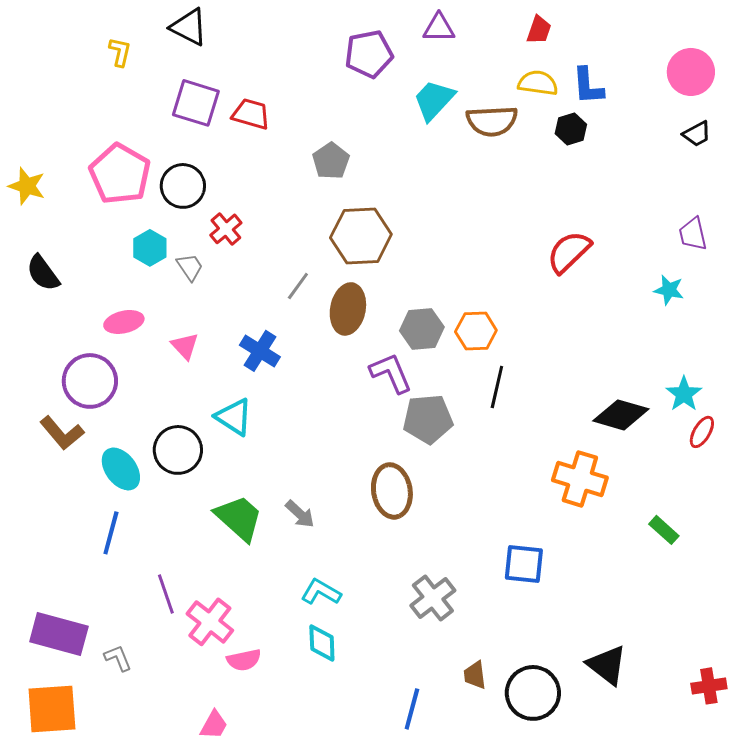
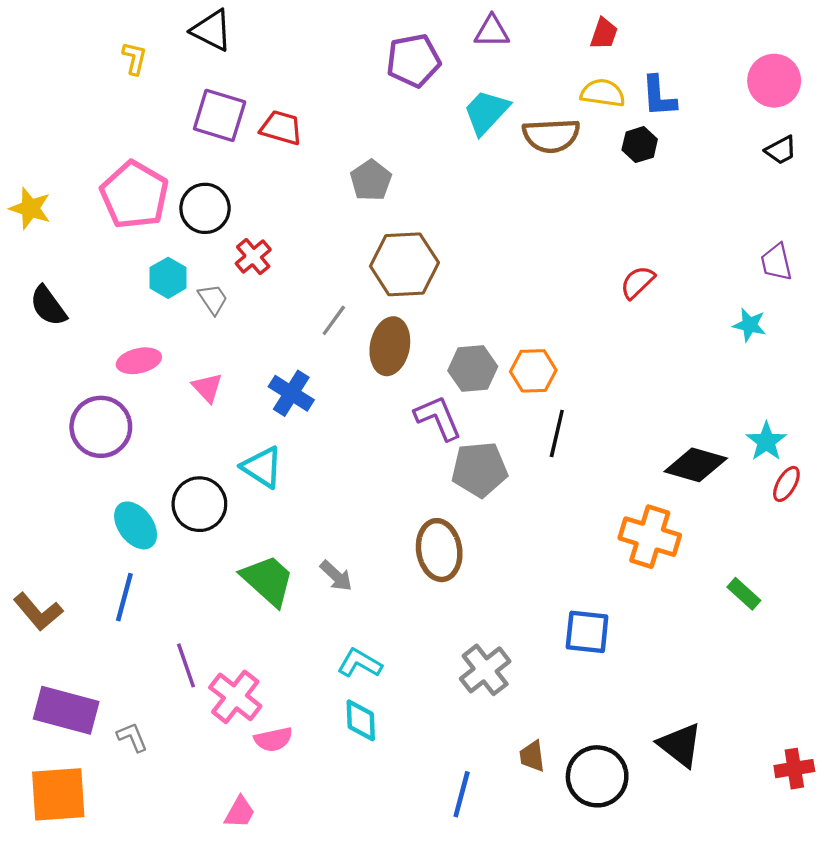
red semicircle: (569, 252) -> (637, 282), size x0.7
brown L-shape: (62, 433) -> (38, 612), moved

